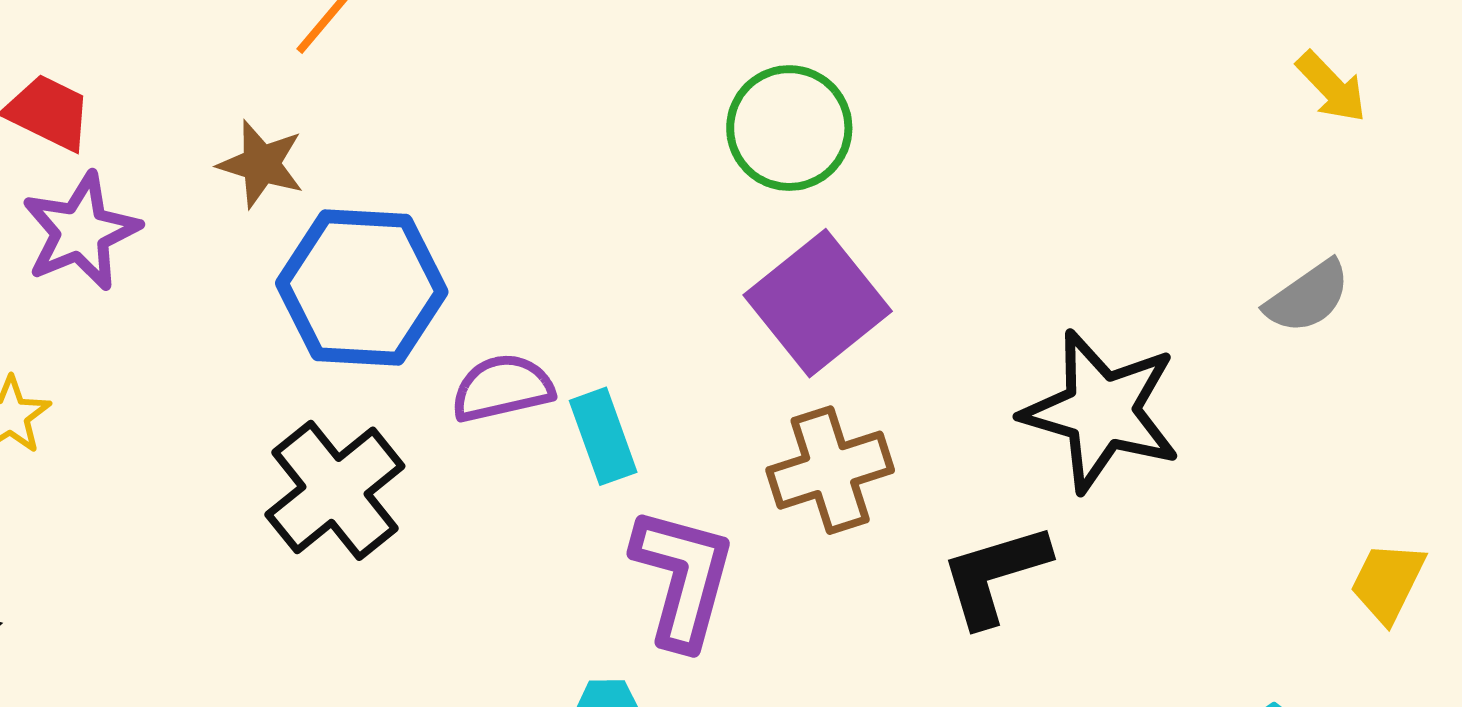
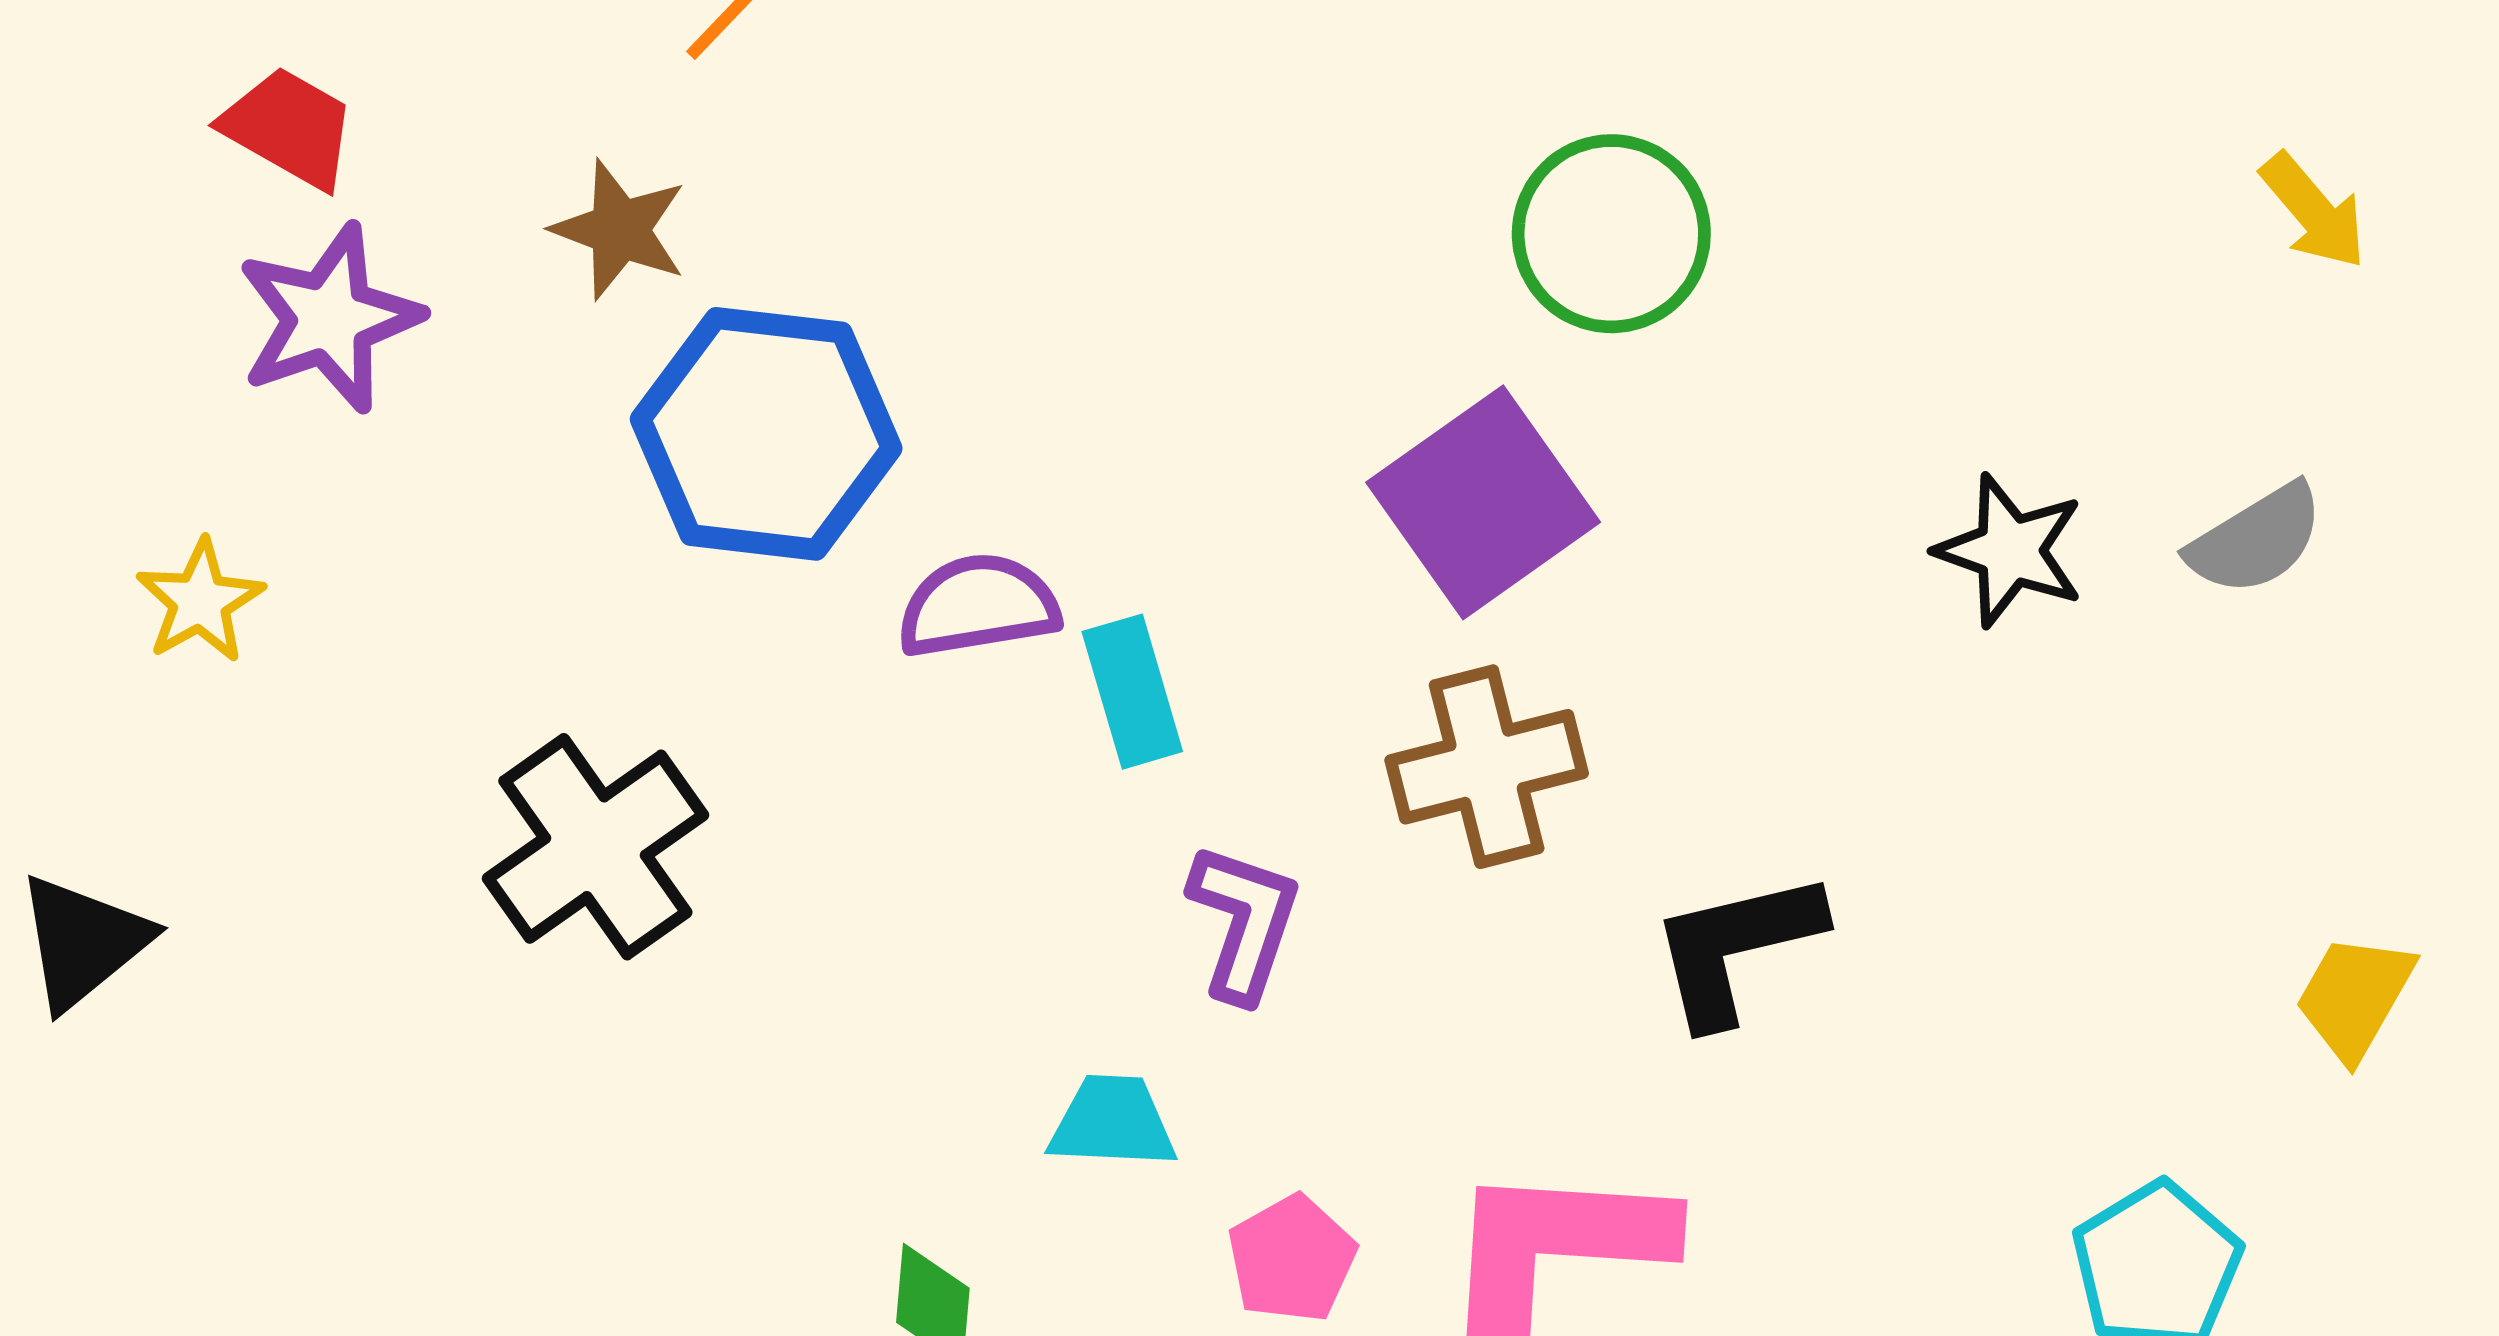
green circle: (789, 128) -> (1611, 234), moved
black star: (1101, 411) -> (2010, 551), moved, size x0.6
black cross: (335, 490) -> (595, 847), moved
purple L-shape: (683, 578) -> (1244, 922), size x0.7

